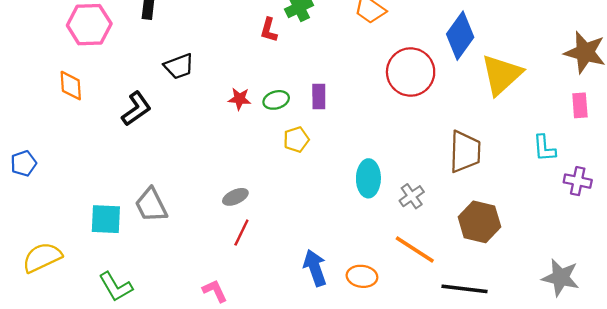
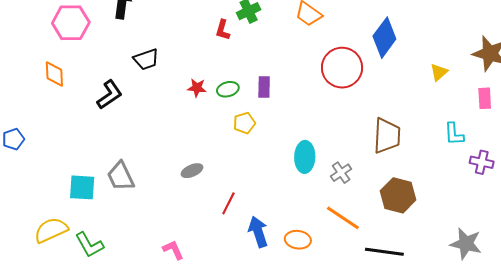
yellow triangle: (502, 75) -> (439, 72), moved, size x0.5
red line: (241, 233) -> (228, 203), moved
yellow semicircle: (42, 257) -> (51, 230), moved

